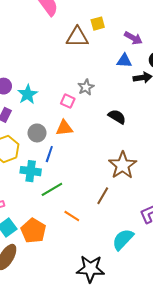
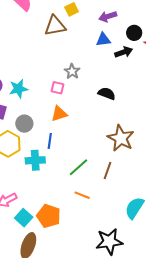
purple arrow: (133, 38) -> (108, 16), turned 144
cyan star: (28, 94) -> (18, 89), turned 30
gray circle: (37, 133) -> (24, 124), moved
green line: (52, 189) -> (78, 167), moved

